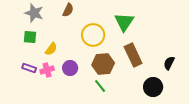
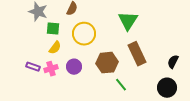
yellow circle: (93, 35) -> (84, 34), moved
green square: (30, 37) -> (53, 29), moved
green line: (100, 86) -> (121, 85), moved
black circle: (153, 87) -> (167, 88), moved

